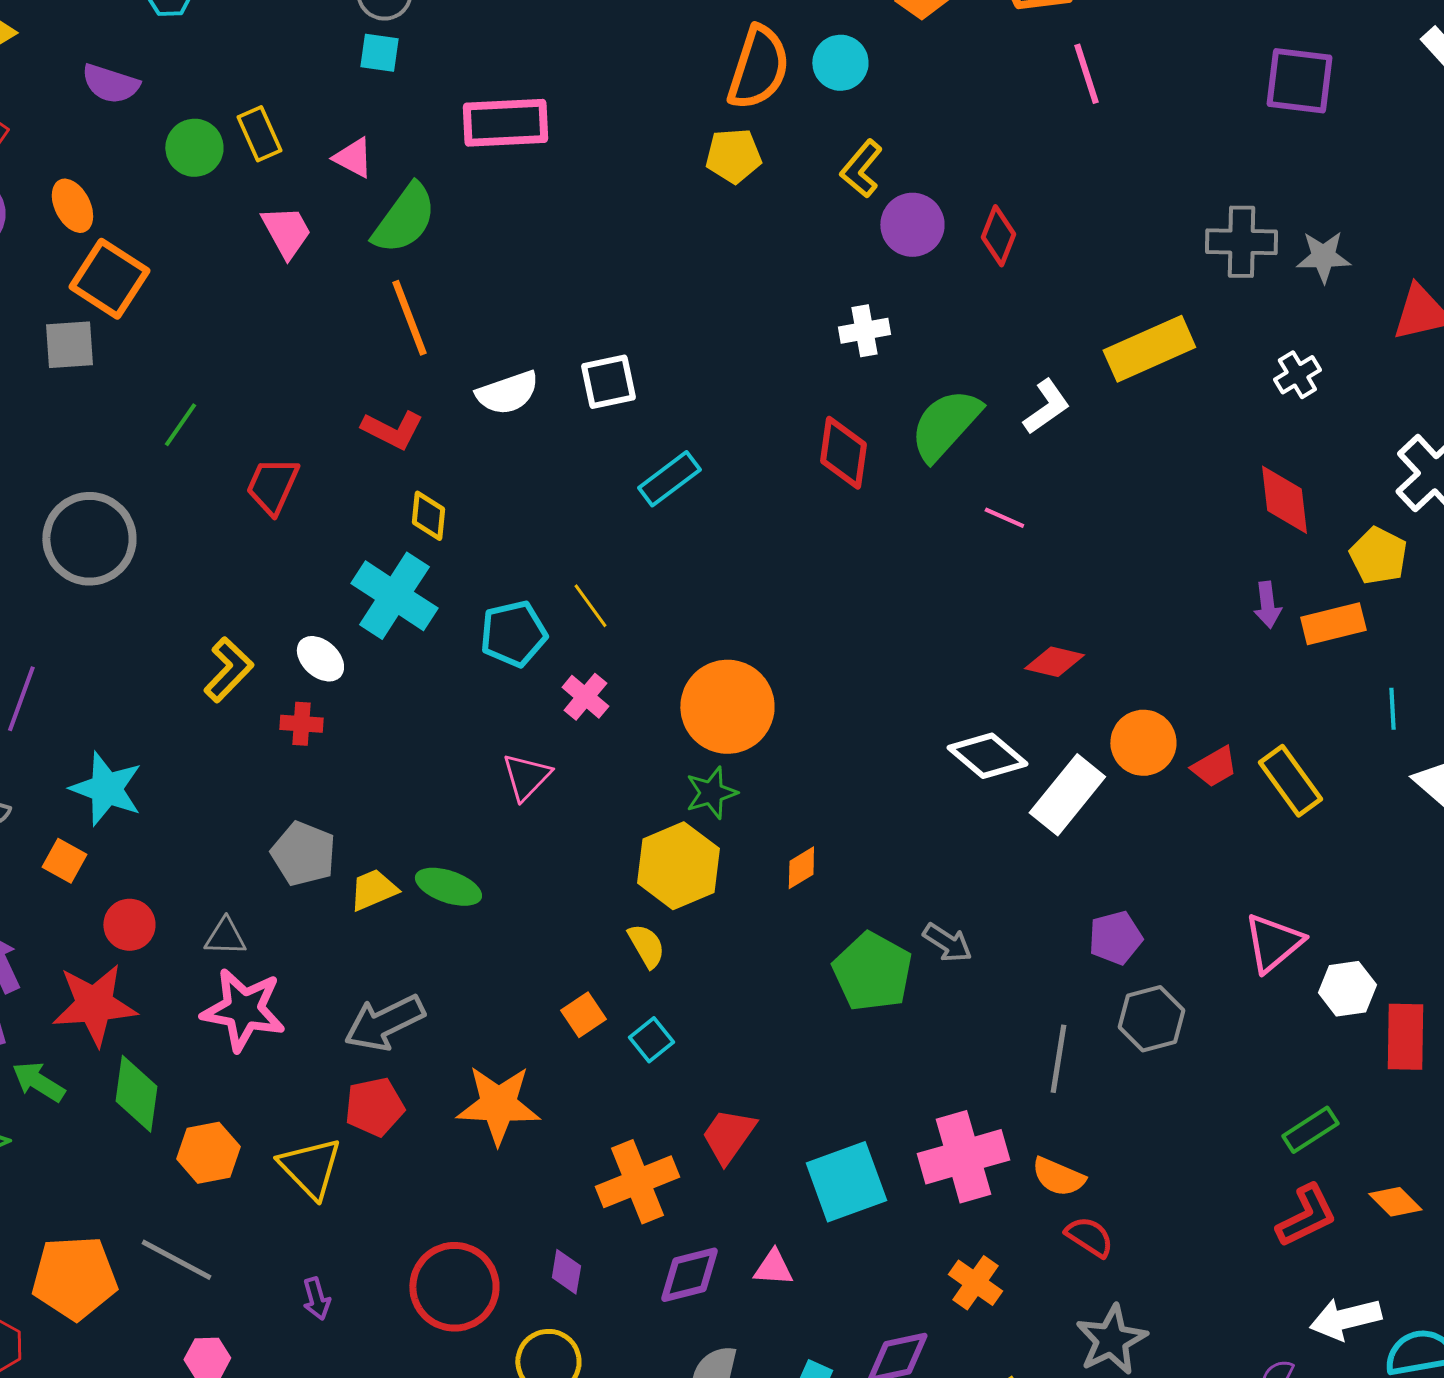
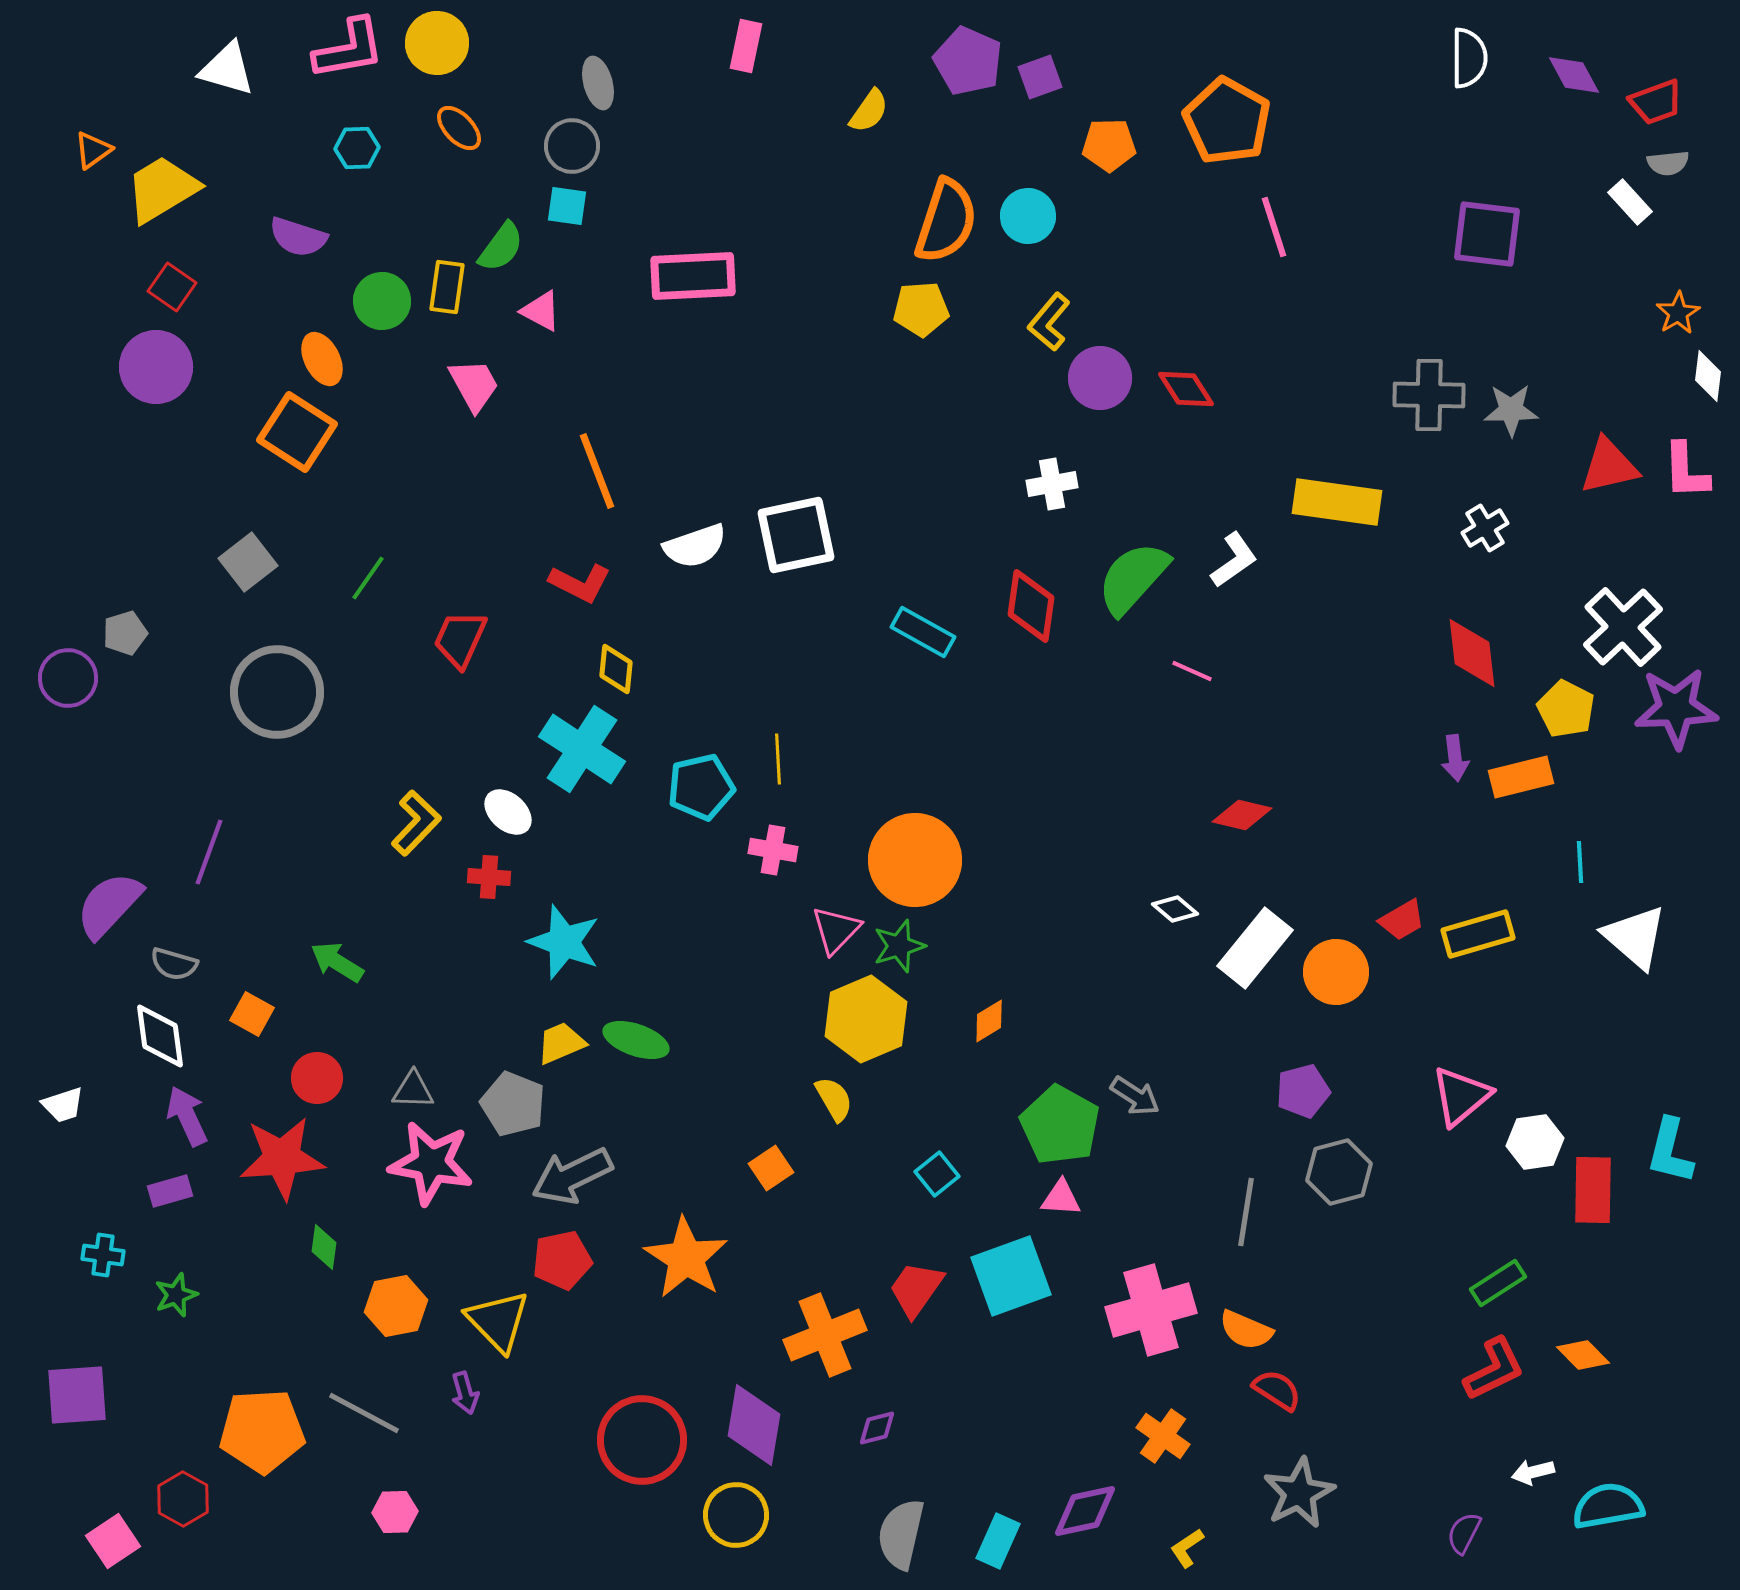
yellow rectangle: (259, 134) -> (447, 287), turned 32
orange ellipse: (72, 206) -> (322, 359), moved
green semicircle: (404, 219) -> (501, 247), moved, size x0.7
red diamond: (998, 236) -> (1186, 389), turned -54
gray square: (69, 345) -> (248, 562), moved, turned -34
yellow rectangle: (1149, 349) -> (1337, 502), turned 32
white square: (608, 382) -> (796, 535), size x1.4
cyan rectangle: (669, 479) -> (923, 632), moved, turned 66
yellow line: (590, 606) -> (778, 759), turned 33
pink cross: (585, 697) -> (773, 850), turned -30
orange circle: (1143, 743) -> (1336, 972), moved
white diamond: (987, 756) -> (1175, 909), size x0.6
pink triangle: (526, 777) -> (836, 930), moved
yellow rectangle: (1290, 781) -> (1478, 934), turned -70
cyan star: (106, 789) -> (564, 942), moved
gray pentagon: (303, 854) -> (513, 1104), moved
cyan square: (651, 1040) -> (937, 1174), moved
green arrow: (38, 1082) -> (337, 962), moved
green diamond: (136, 1094) -> (324, 1247), size x0.6
orange star: (498, 1105) -> (686, 1258), turned 30
cyan square: (846, 1182) -> (1011, 1276), moved
pink triangle: (773, 1268) -> (1061, 1198), moved
purple diamond: (566, 1272) -> (754, 1425), size x1.8
purple diamond: (689, 1275) -> (877, 1428), size x0.6
purple arrow: (316, 1299) -> (465, 1393), moved
white arrow: (1345, 1319) -> (1533, 1472), size x0.6

